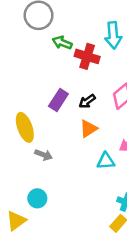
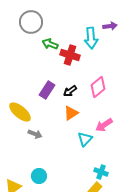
yellow ellipse: (25, 127) -> (20, 112), turned -30
cyan triangle: (106, 161) -> (85, 139), turned -42
cyan circle: (37, 198) -> (39, 176), moved

